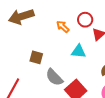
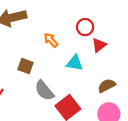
orange arrow: (63, 27) -> (51, 40), moved

